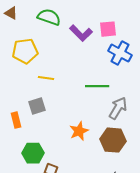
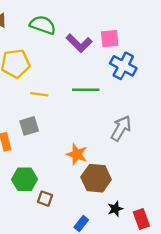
green line: (97, 86) -> (86, 90), moved
orange star: (79, 131) -> (77, 154), turned -30
brown hexagon: (113, 140) -> (96, 178), moved

